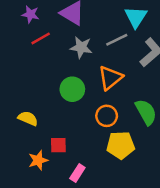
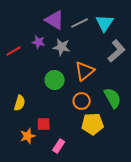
purple star: (30, 14) -> (39, 42), moved
red line: (41, 38) -> (14, 51), moved
gray line: (117, 40) -> (80, 23), moved
yellow semicircle: (28, 118) -> (20, 103), turned 84

